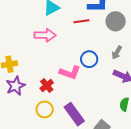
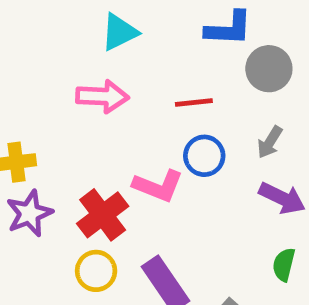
red line: (81, 21) -> (194, 102), moved
red cross: (47, 86) -> (103, 215), size x1.5

